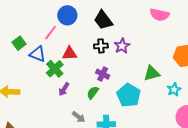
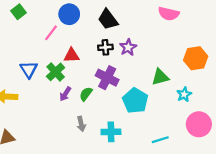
green square: (19, 43) -> (19, 12), moved
blue triangle: (37, 54) -> (29, 70), moved, turned 36
purple cross: (103, 74) -> (107, 78), size x1.5
green semicircle: (93, 93) -> (86, 94), moved
gray arrow: (79, 117) -> (81, 124), turned 40

